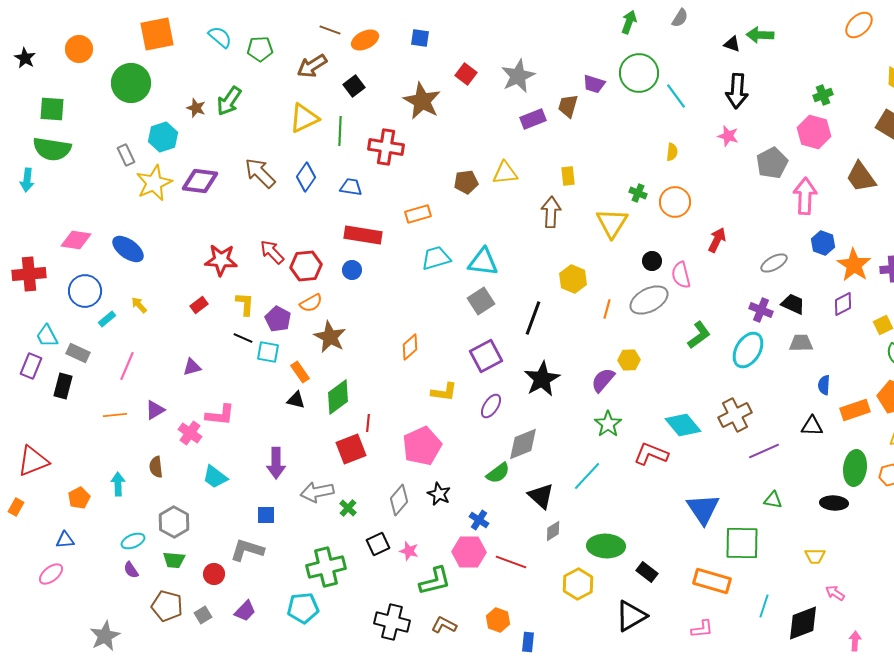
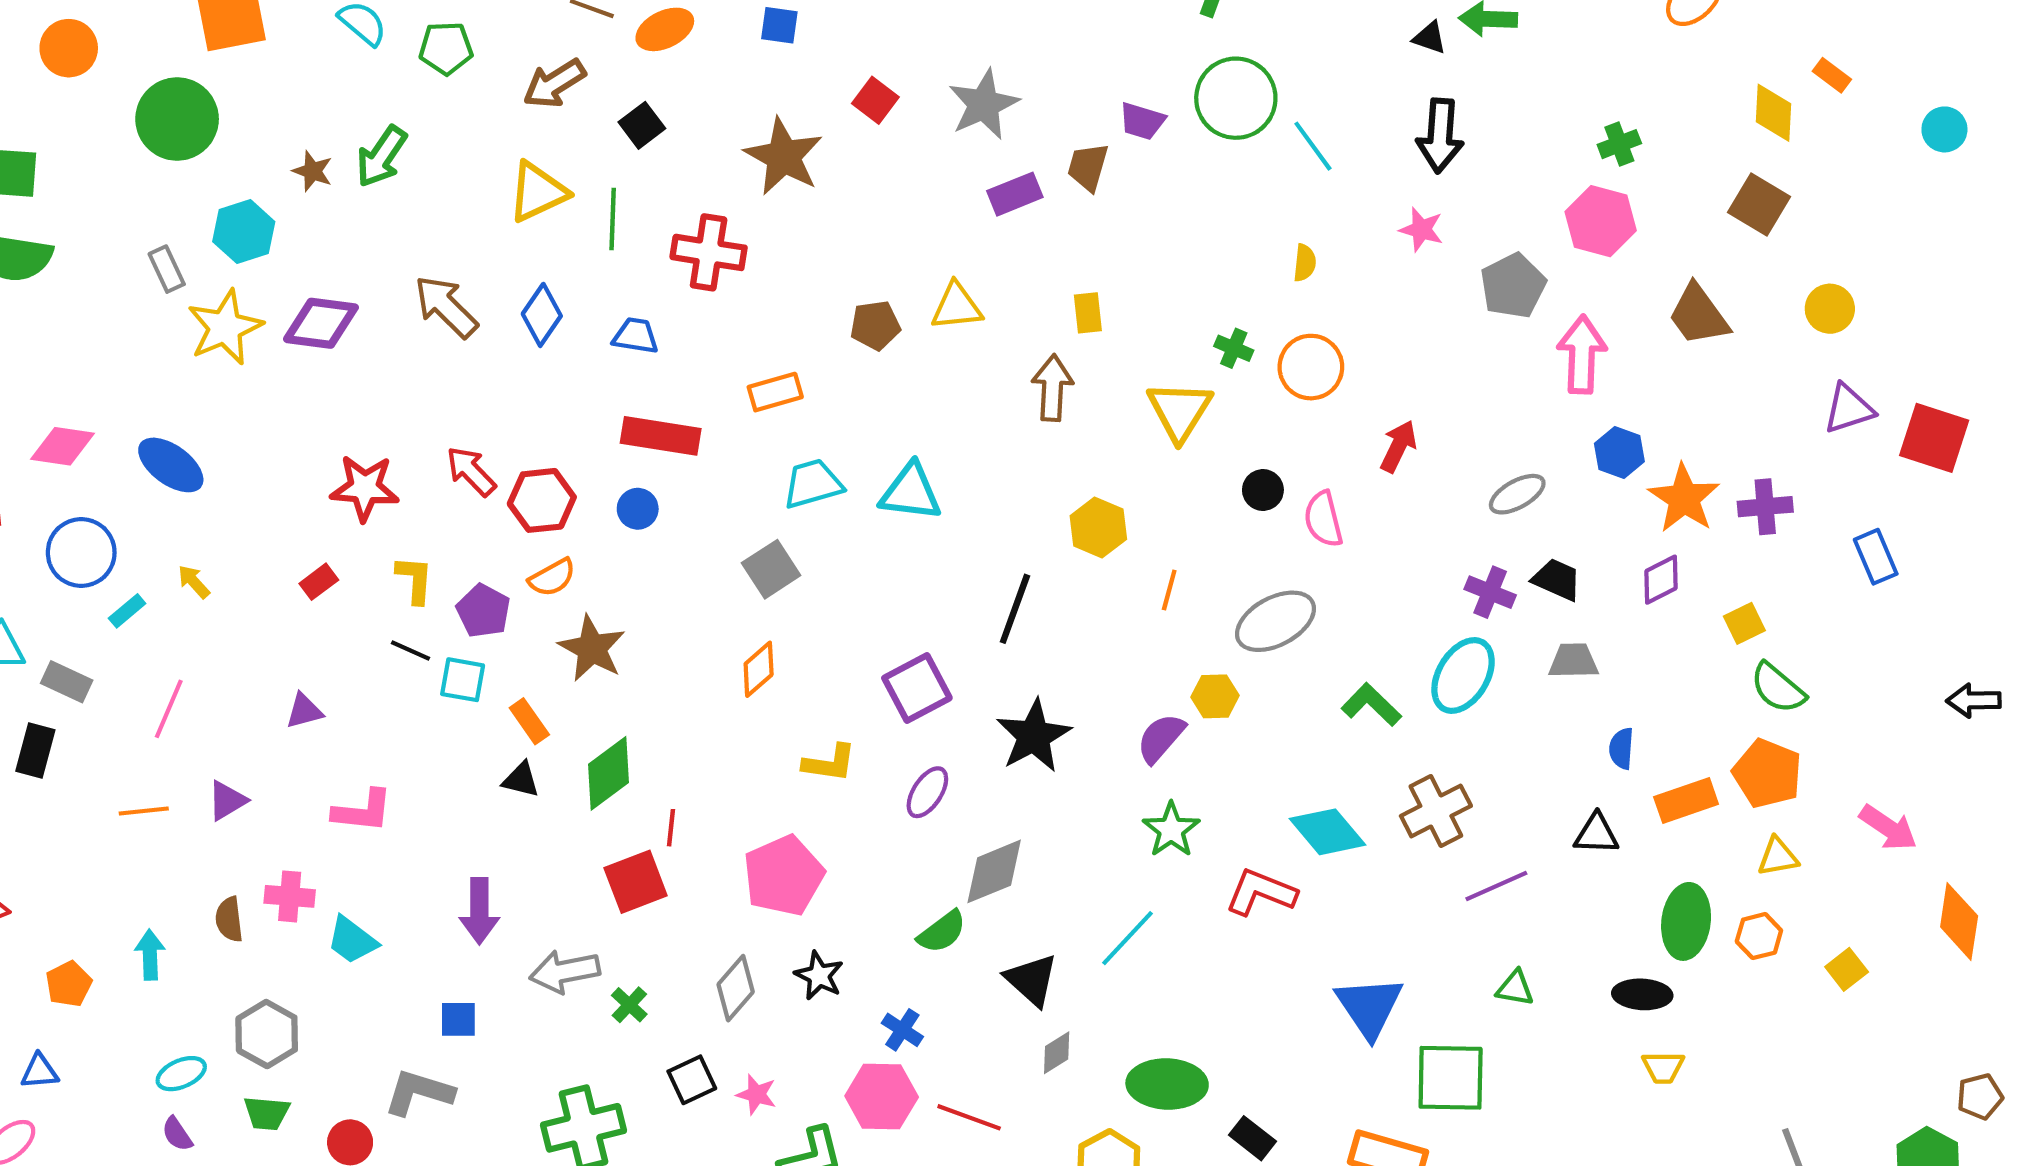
gray ellipse: (649, 300) -> (1275, 621), moved
gray square: (481, 301) -> (771, 569), moved
green L-shape: (699, 335) -> (1371, 705), moved, turned -100
pink cross: (190, 433) -> (290, 896), moved, turned -30
yellow trapezoid: (815, 556) -> (1663, 1067), moved

